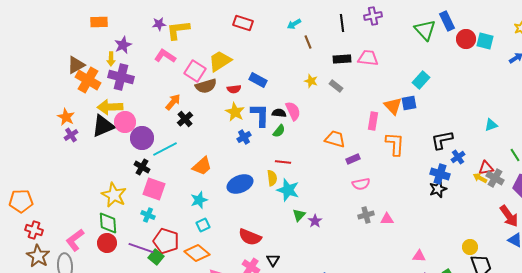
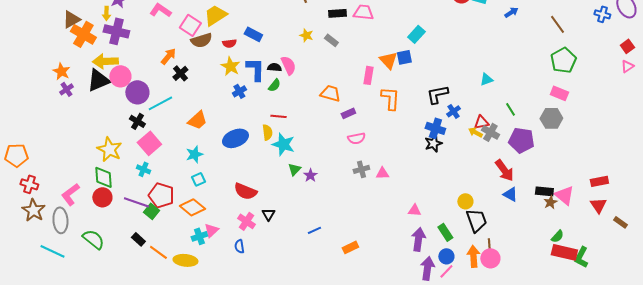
pink square: (154, 189) -> (149, 143), turned 30

